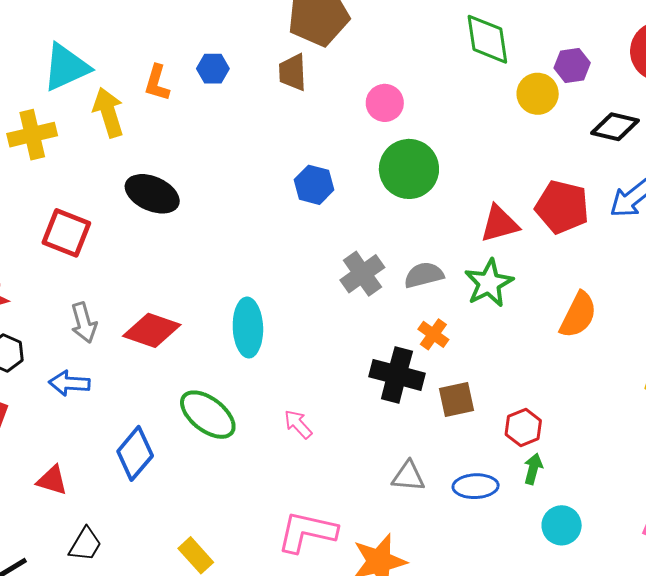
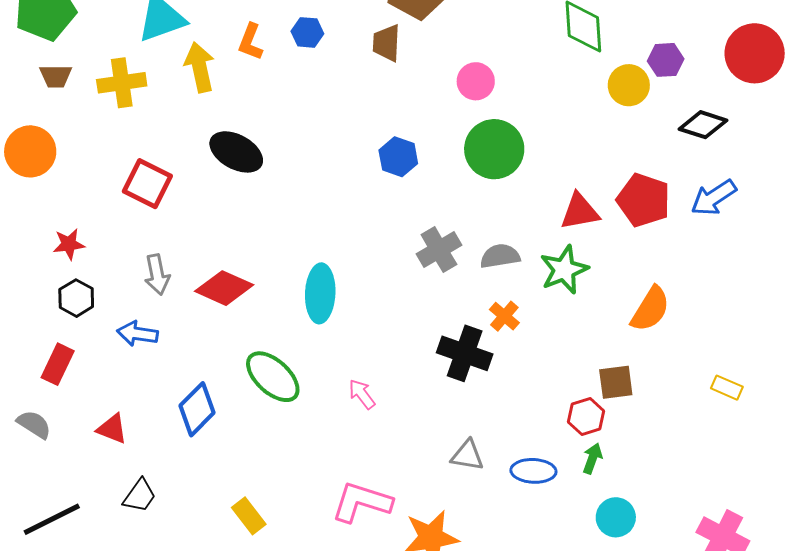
brown square: (456, 400) -> (616, 382), moved

